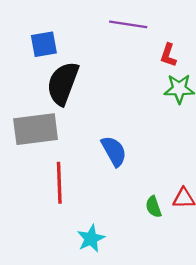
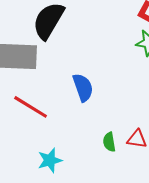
red line: (59, 183) -> (31, 107), turned -66

